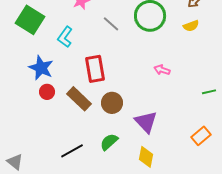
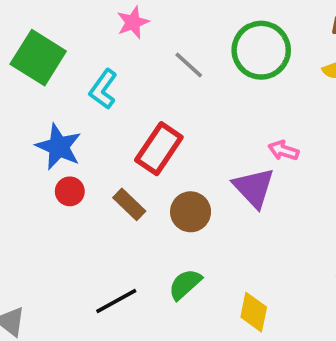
red rectangle: (95, 69) -> (159, 149), turned 44
brown rectangle: (79, 99) -> (129, 204), size x0.7
purple triangle: (146, 122) -> (254, 188), moved

